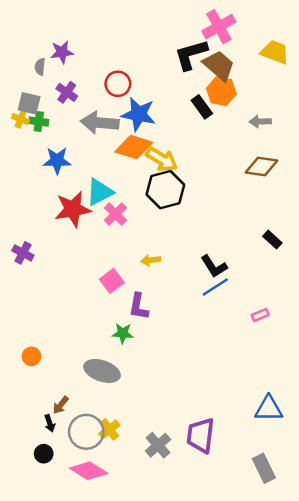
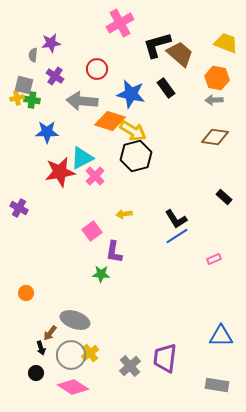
pink cross: (219, 27) -> (120, 23), moved
orange hexagon: (221, 91) -> (217, 78), moved
blue star: (139, 114) -> (131, 94), moved
yellow cross: (21, 119) -> (17, 98), turned -32
gray ellipse: (102, 371) -> (75, 320), moved
gray rectangle: (264, 468) -> (217, 385), turned -55

